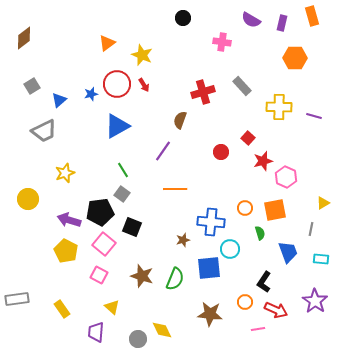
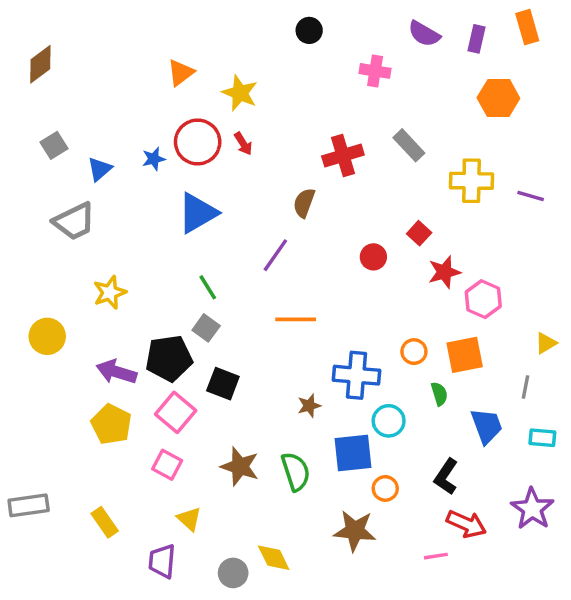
green semicircle: (175, 279) -> (296, 472), turned -40
orange circle: (245, 302) -> (385, 488), moved

